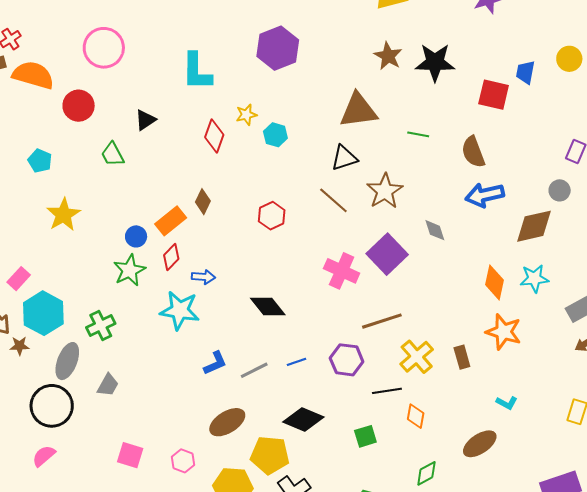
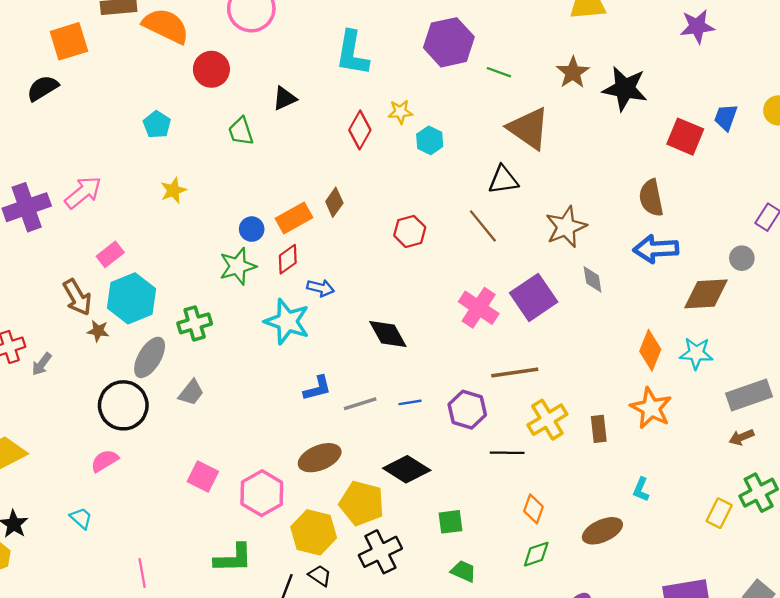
brown triangle: (358, 110) -> (529, 128), turned 33
green line: (418, 134) -> (499, 72), moved
brown star: (385, 191) -> (566, 227), moved
yellow star: (63, 215) -> (173, 190), size x0.7
cyan L-shape: (507, 403) -> (641, 489), turned 75
orange diamond: (416, 416) -> (533, 509), moved
green square: (365, 436) -> (451, 522), moved
pink hexagon: (183, 461) -> (262, 493), size x1.6

